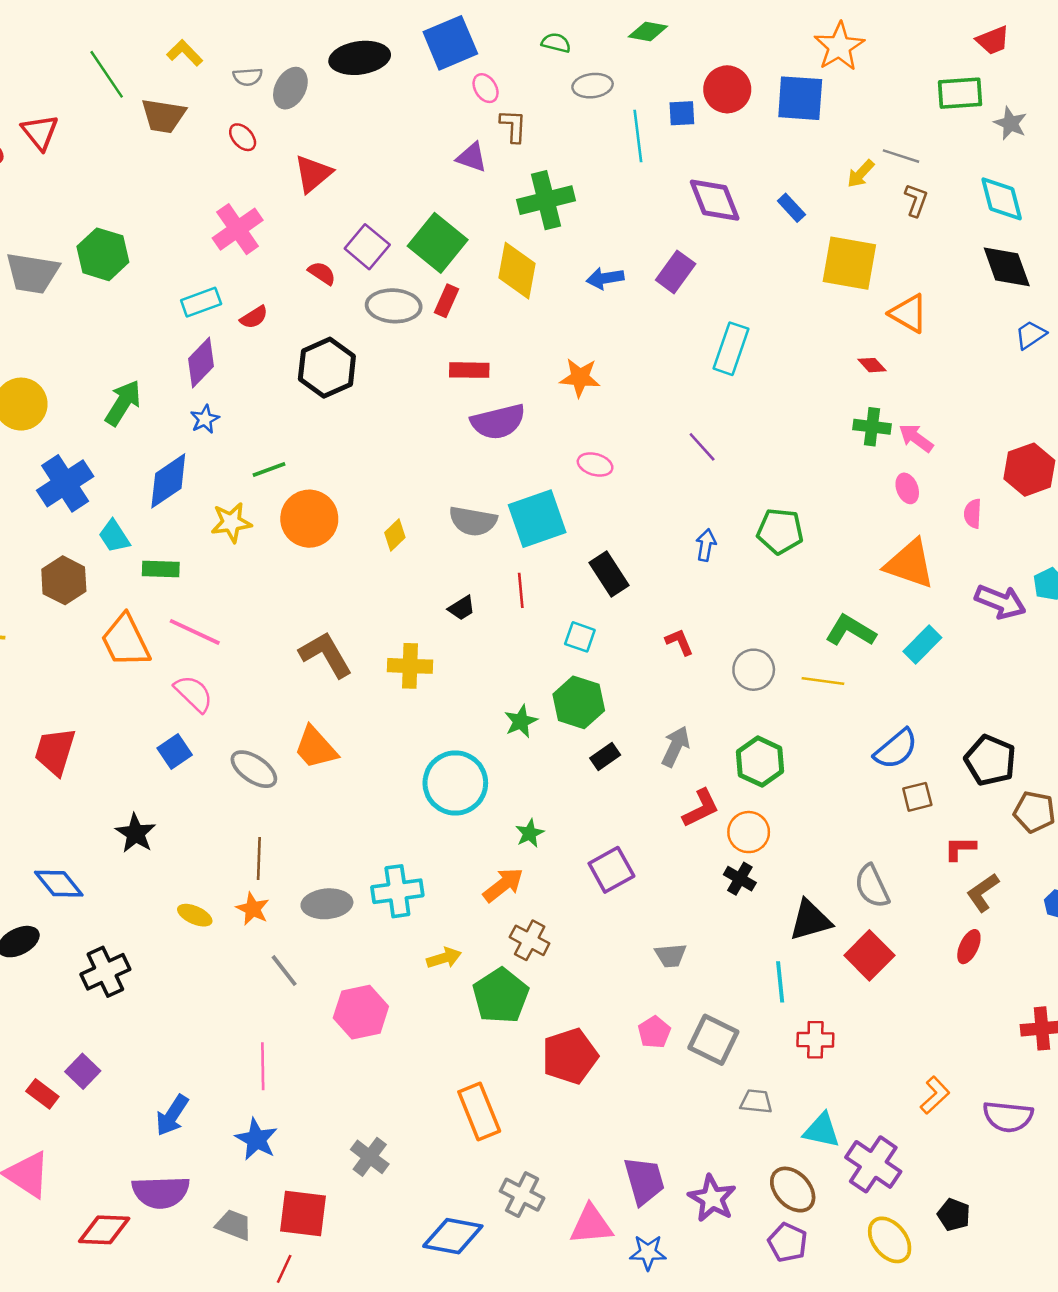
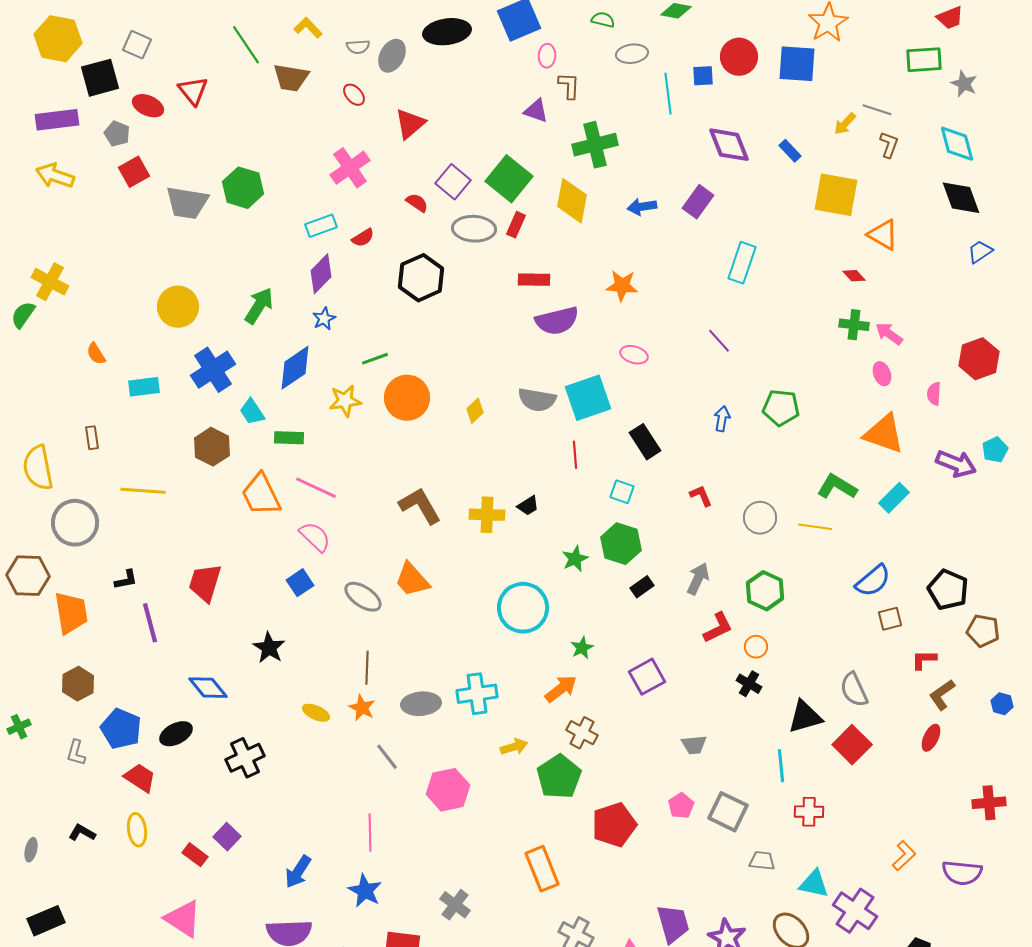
pink ellipse: (486, 88) -> (547, 56), turned 35
black trapezoid: (462, 608) -> (528, 506), moved
orange circle: (749, 832) -> (756, 647), size x0.7

